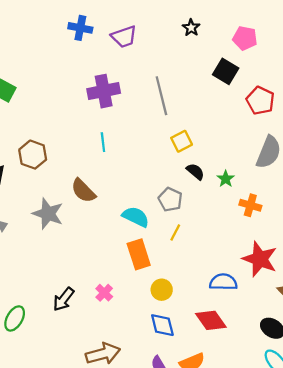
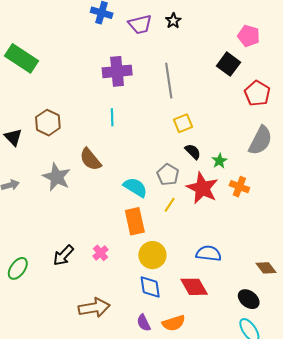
black star: (191, 28) -> (173, 21), moved
red star: (260, 259) -> (202, 188), moved
yellow circle: (162, 290) -> (152, 255), size x1.4

